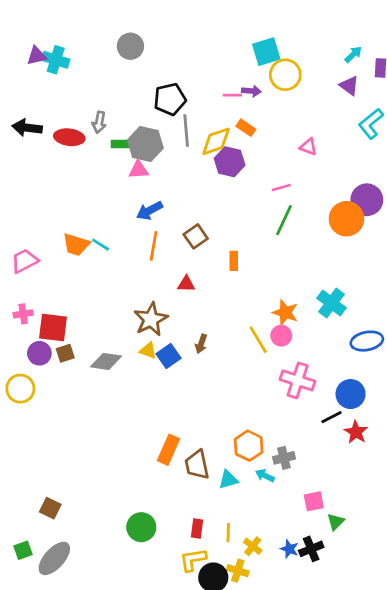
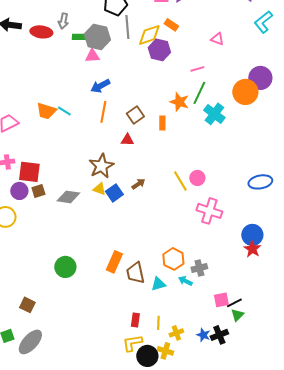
brown square: (196, 236) -> (135, 115), moved
cyan cross: (332, 303) -> (214, 114), moved
orange star: (285, 313) -> (179, 102), moved
brown arrow: (201, 344) -> (138, 184), turned -144
blue circle: (351, 394) -> (252, 235), moved
black line: (332, 417) -> (234, 303), moved
green circle: (141, 527) -> (65, 267), moved
yellow cross: (253, 546) -> (176, 333), turned 32

